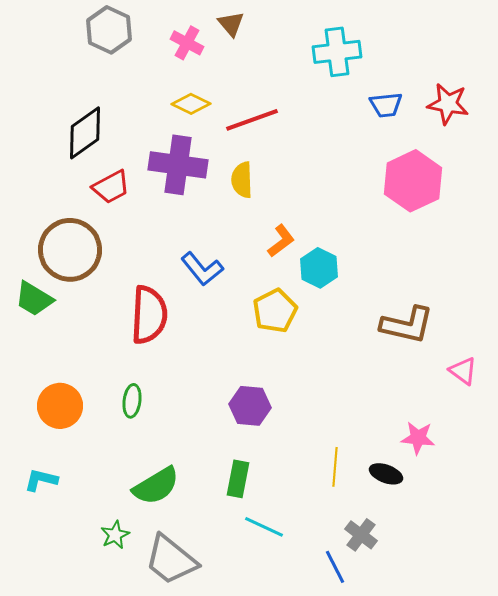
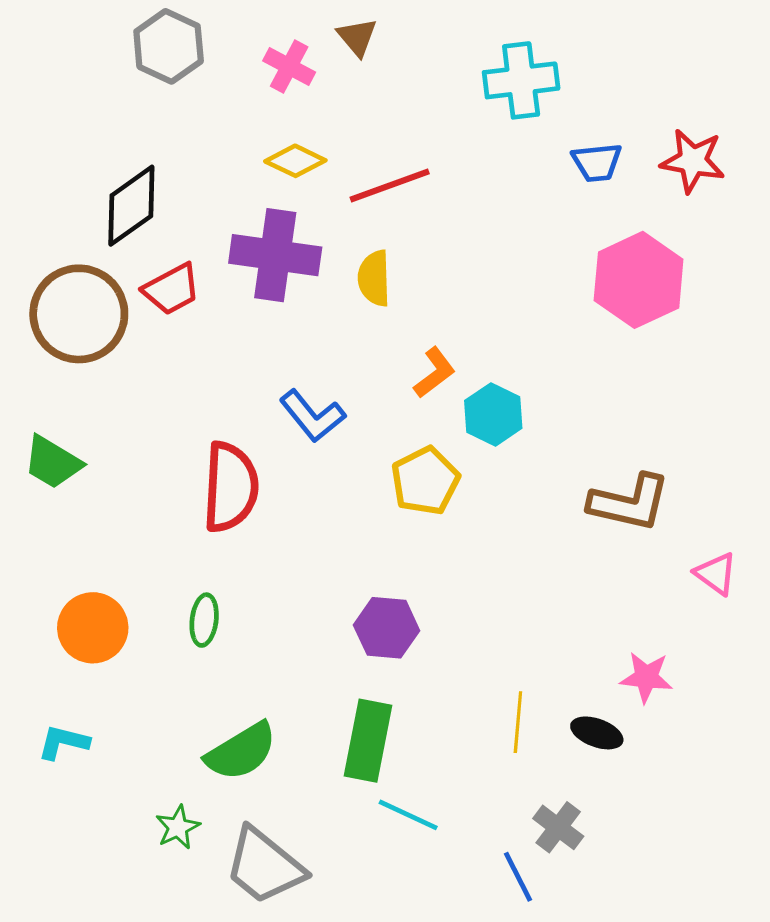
brown circle: (70, 250) -> (79, 314), moved
green rectangle: (238, 479) -> (368, 741), size x1.4

